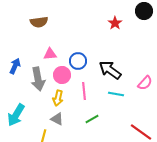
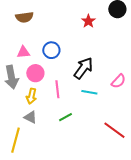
brown semicircle: (39, 22) -> (24, 17), moved
blue circle: (78, 61) -> (51, 50), moved
black arrow: (110, 70) -> (83, 68), turned 90

